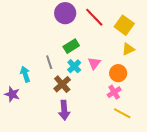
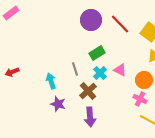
pink triangle: (94, 63) -> (120, 70), turned -40
pink cross: (114, 92) -> (140, 99), turned -32
purple star: (12, 94) -> (58, 104), moved

